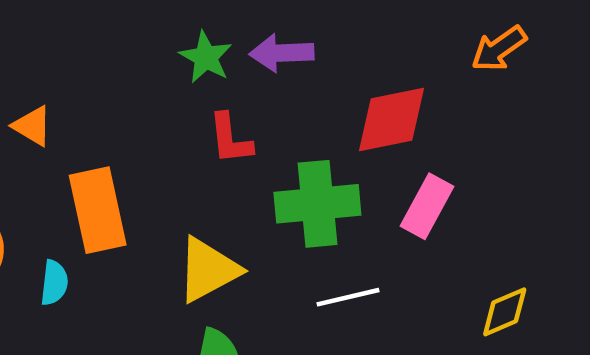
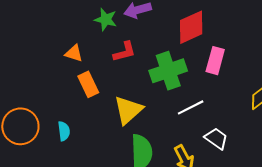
orange triangle: (32, 126) -> (74, 53), moved
red L-shape: (230, 139) -> (124, 52), turned -85
orange rectangle: (98, 210) -> (88, 84), moved, size x0.7

